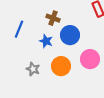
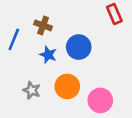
brown cross: (53, 18) -> (43, 25), moved
pink circle: (90, 59) -> (100, 100), moved

